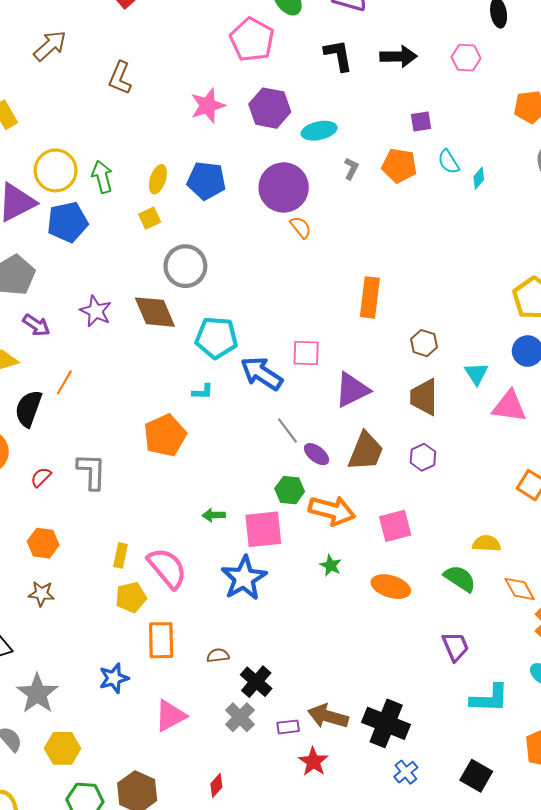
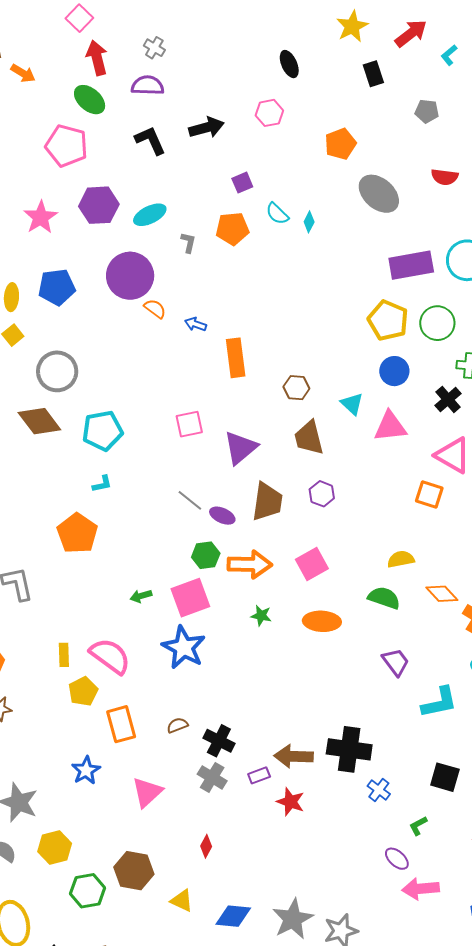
blue arrow: (262, 373) -> (196, 324), moved, size x0.5

